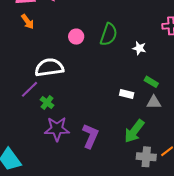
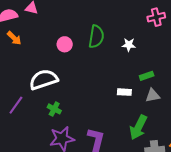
green rectangle: (151, 82) -> (147, 76), turned -40
purple line: (29, 89) -> (16, 105), moved
green cross: (47, 102) -> (54, 109), moved

